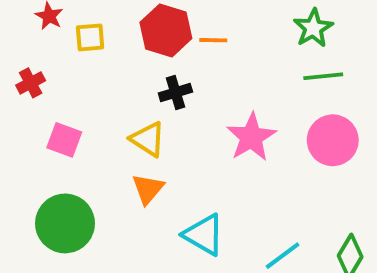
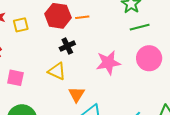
pink star: (251, 137) -> (108, 63), turned 30
orange triangle: (148, 189) -> (77, 94), moved

